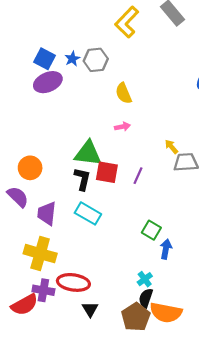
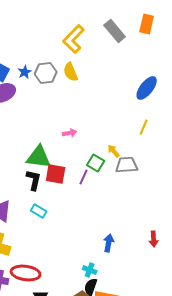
yellow semicircle: (124, 93) -> (71, 72), moved
cyan rectangle: (88, 213) -> (39, 211), size x0.7
green square: (151, 230) -> (96, 163), moved
cyan cross: (145, 279) -> (90, 270), turned -32

